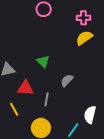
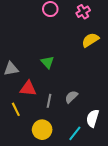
pink cross: (83, 18) -> (83, 12), moved, turned -32
gray semicircle: (67, 80) -> (71, 97), moved

